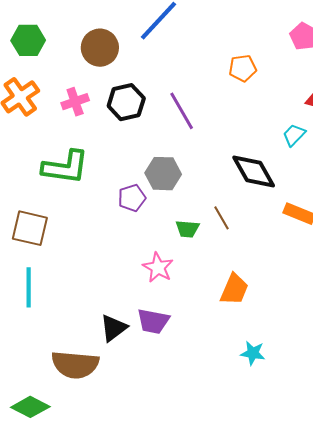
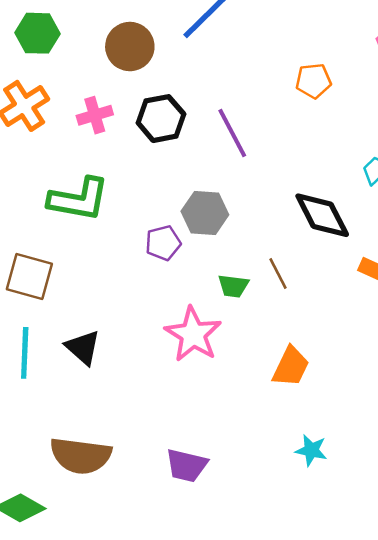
pink star: (158, 268) -> (193, 334), size x1.4
purple trapezoid: (153, 321) -> (186, 465), moved
black triangle: (113, 328) -> (83, 347), moved, turned -44

